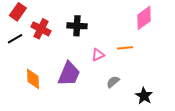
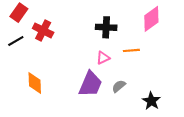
black cross: (77, 26) -> (106, 27), moved
purple trapezoid: (69, 74) -> (90, 84), moved

